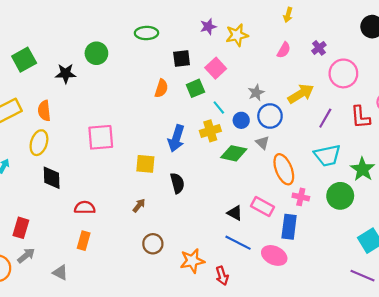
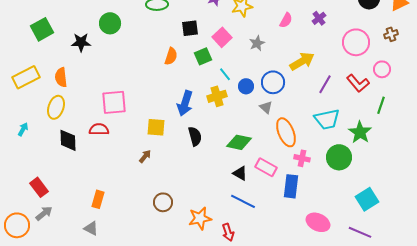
pink circle: (343, 73) -> (356, 42), moved
gray star: (256, 93) -> (257, 43), moved
red L-shape: (360, 117) -> (358, 83), turned -35
green diamond: (234, 153) -> (239, 142), moved
black semicircle: (177, 183) -> (195, 136), moved
brown arrow: (139, 205) -> (145, 156), moved
red semicircle: (85, 208) -> (99, 129), moved
red rectangle: (21, 228) -> (39, 187), turned -54
pink ellipse: (274, 255) -> (318, 222), moved
gray triangle: (60, 273) -> (91, 228), moved

